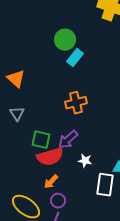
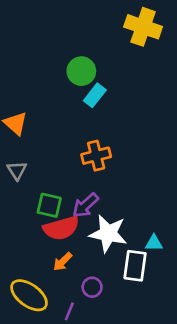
white star: (85, 161) -> (108, 234), size x2.0
purple circle: (58, 201) -> (92, 287), moved

